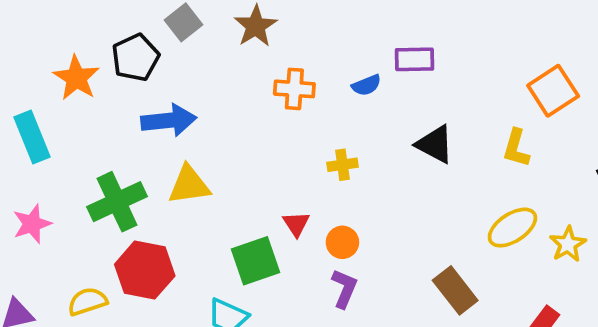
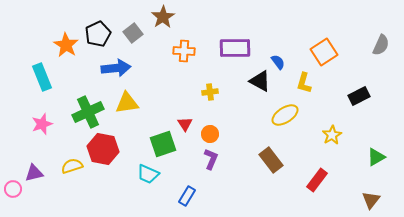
gray square: (184, 22) -> (133, 33), moved
purple rectangle: (414, 59) -> (235, 48), moved, size x1.4
blue semicircle: (366, 85) -> (278, 62), moved, turned -105
yellow ellipse: (512, 228) -> (285, 115), moved

